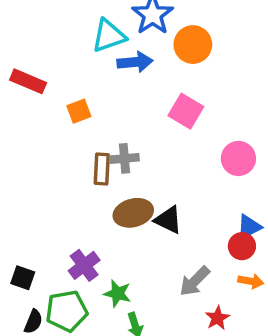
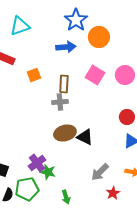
cyan triangle: (109, 36) -> (20, 26), moved
pink circle: (238, 158) -> (125, 75), moved
brown rectangle: (102, 169) -> (64, 84), moved
red circle: (242, 246) -> (127, 117), moved
green star: (117, 293) -> (48, 172), moved

